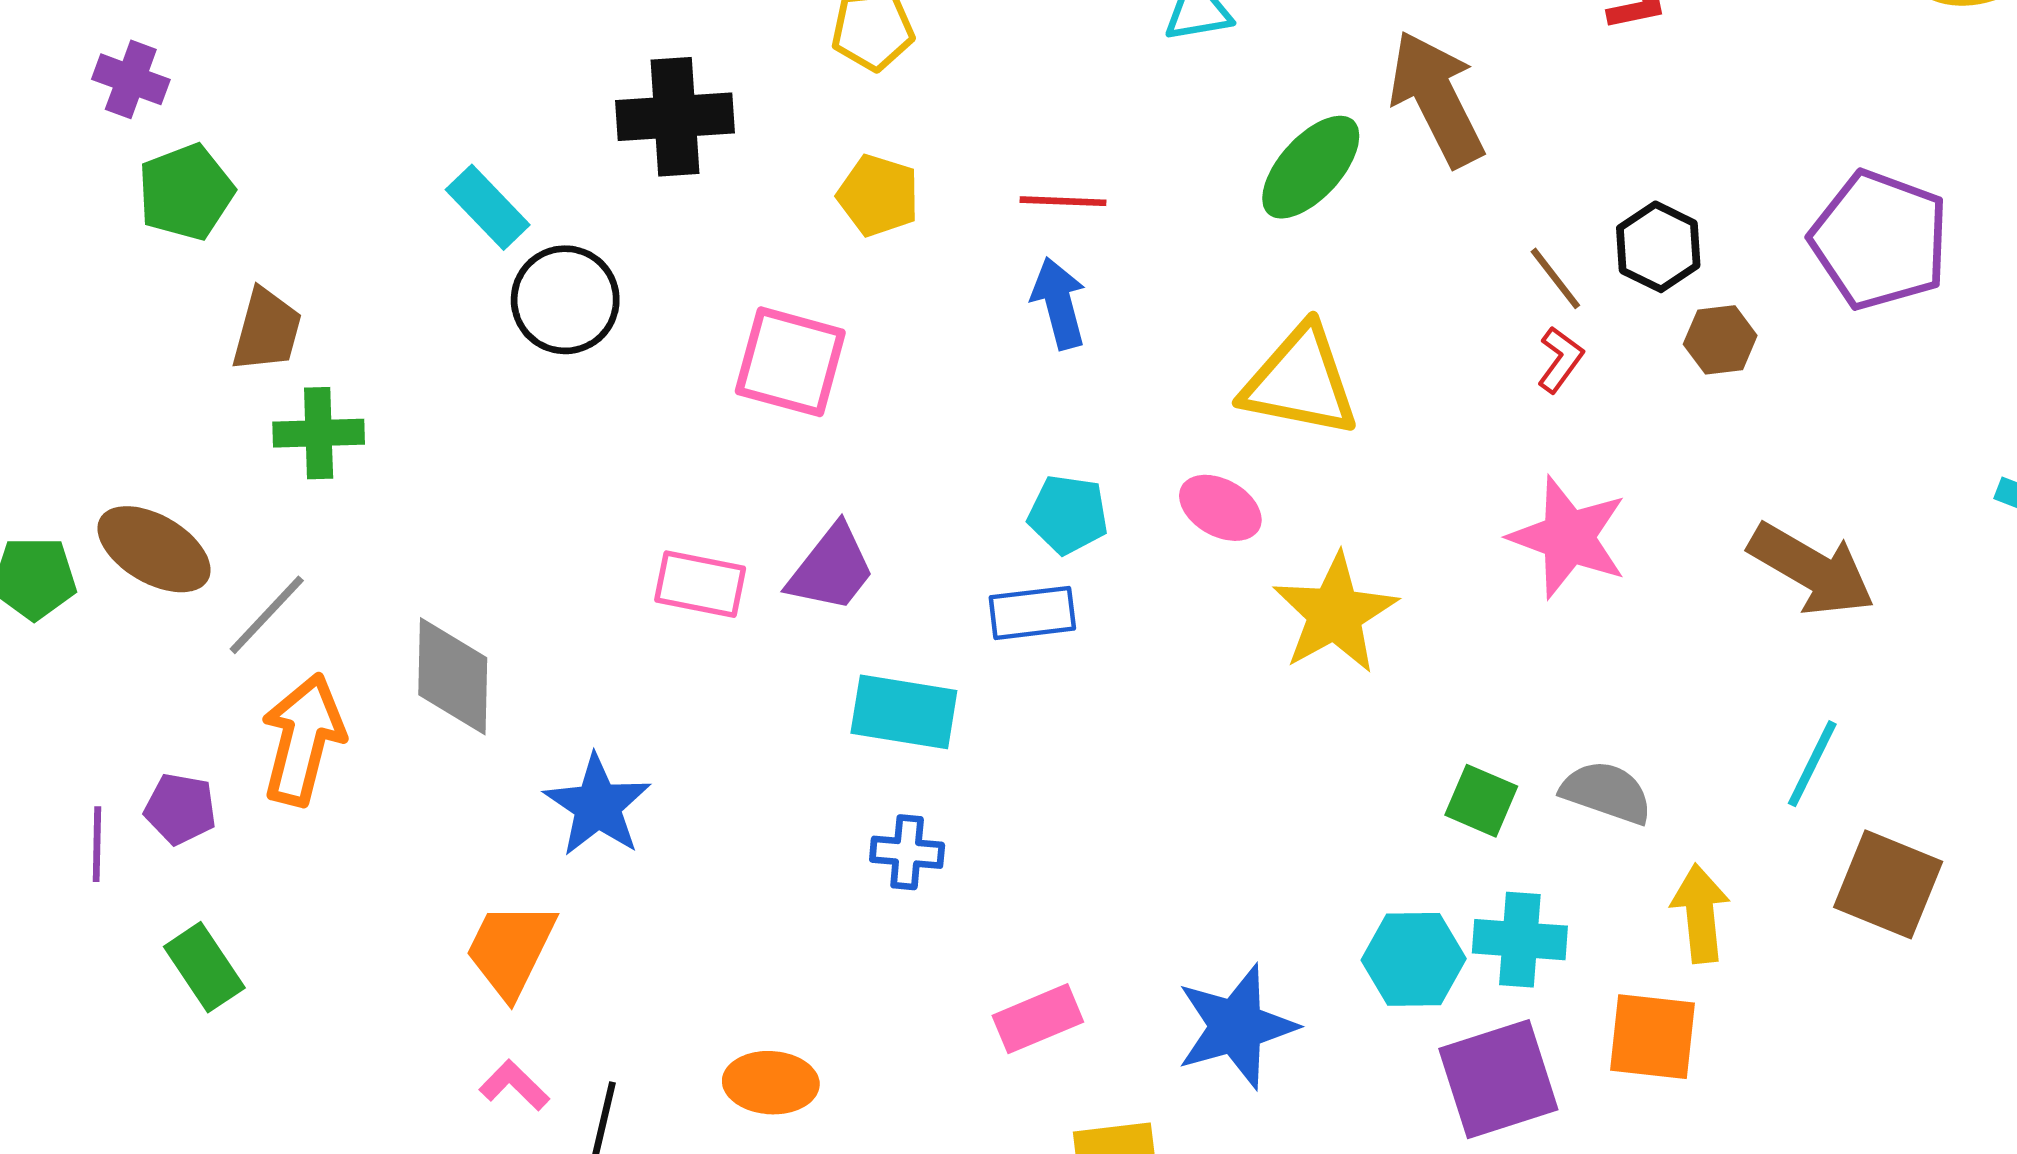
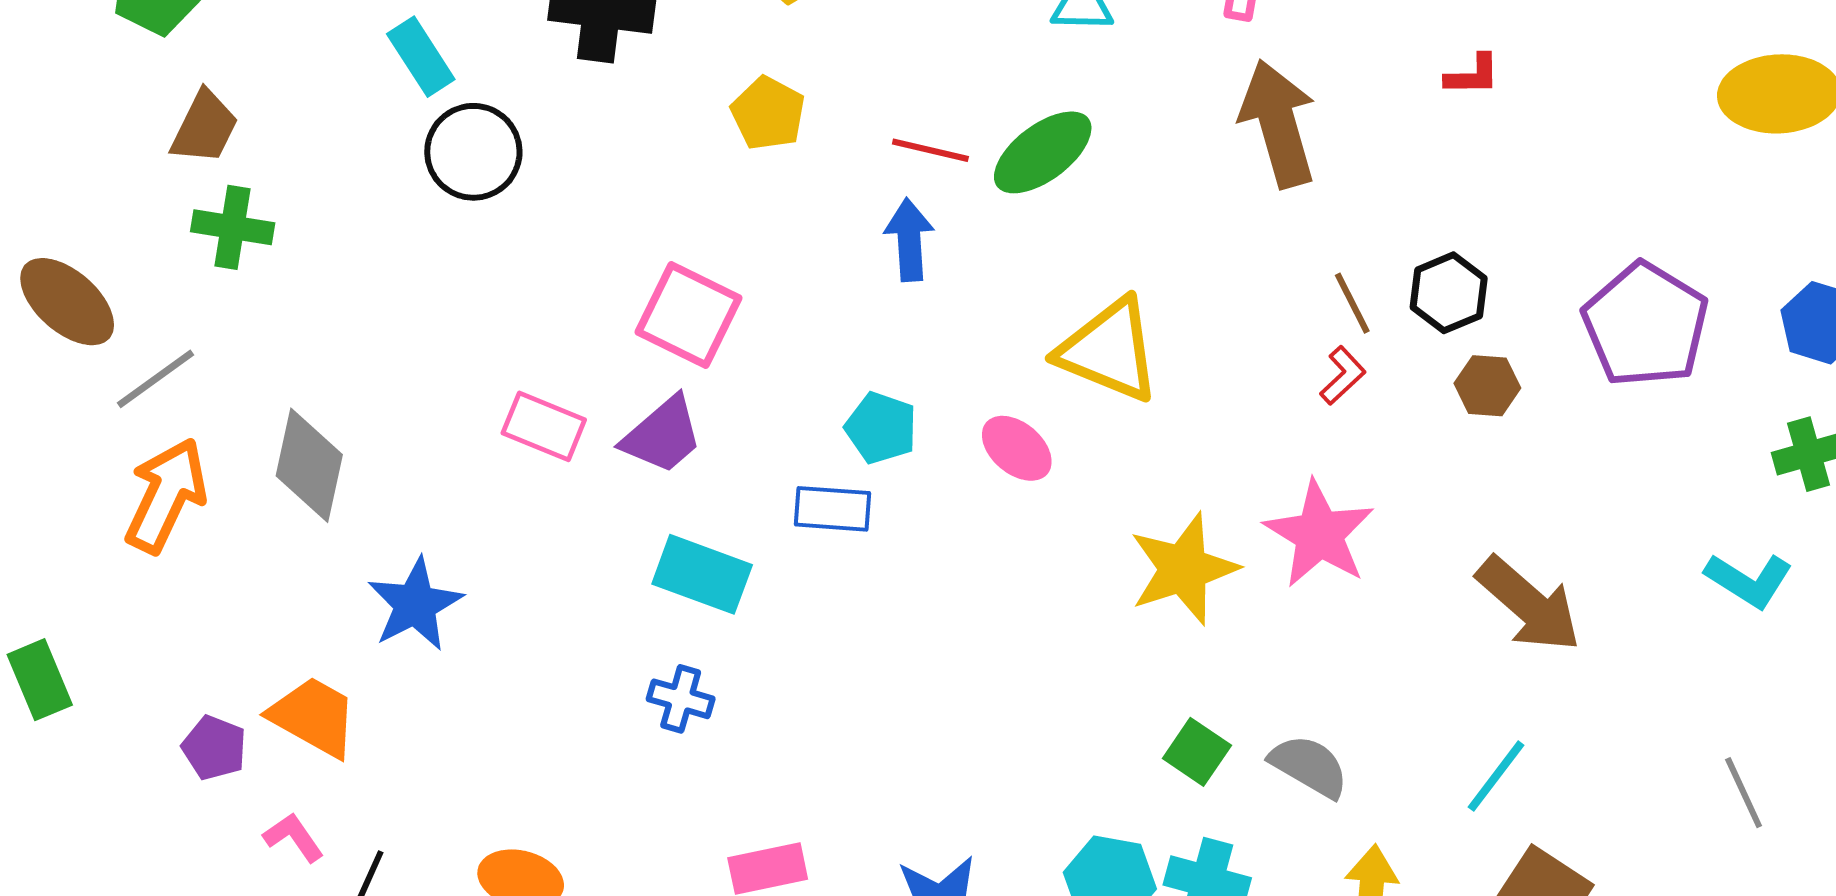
green ellipse: (1311, 167) -> (1043, 152), moved
pink square: (790, 362) -> (688, 315), moved
yellow star: (1335, 613) -> (1184, 569), moved
purple pentagon: (180, 809) -> (214, 748), moved
orange trapezoid: (511, 949) -> (314, 717), turned 82

